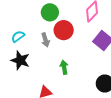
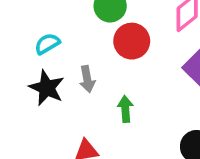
gray arrow: (45, 40) -> (87, 79), moved

